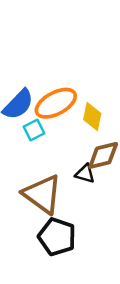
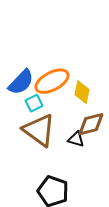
brown triangle: (42, 194) -> (39, 130), moved

